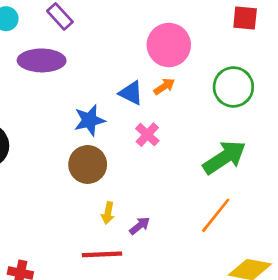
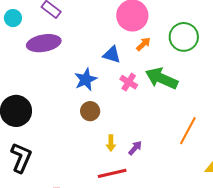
orange arrow: (164, 86) -> (143, 44), moved
green arrow: (224, 157) -> (162, 78), moved, turned -112
brown circle: (88, 164) -> (90, 111), size x0.7

